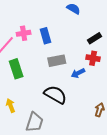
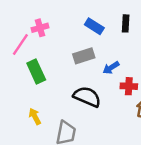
blue rectangle: (45, 36) -> (94, 26), moved, turned -35
black rectangle: (94, 38) -> (126, 23), turned -48
red cross: (93, 58) -> (129, 86), moved

